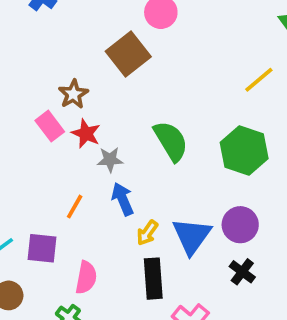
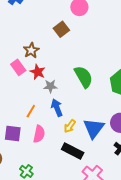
brown square: (128, 54) -> (61, 29), size x0.7
pink semicircle: (86, 278) -> (39, 134), moved
black rectangle: (153, 279) -> (73, 151), turned -60

